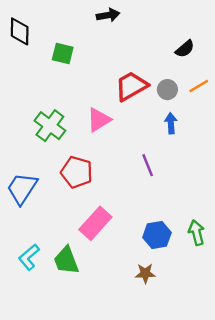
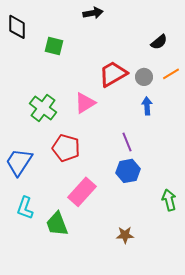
blue hexagon: (157, 235) -> (128, 171), moved
cyan L-shape: (29, 257) -> (25, 208), moved, turned -30

